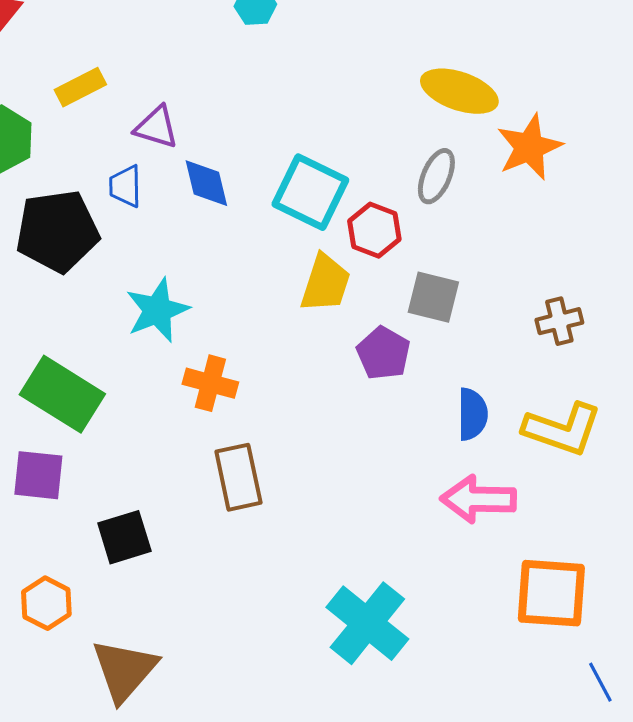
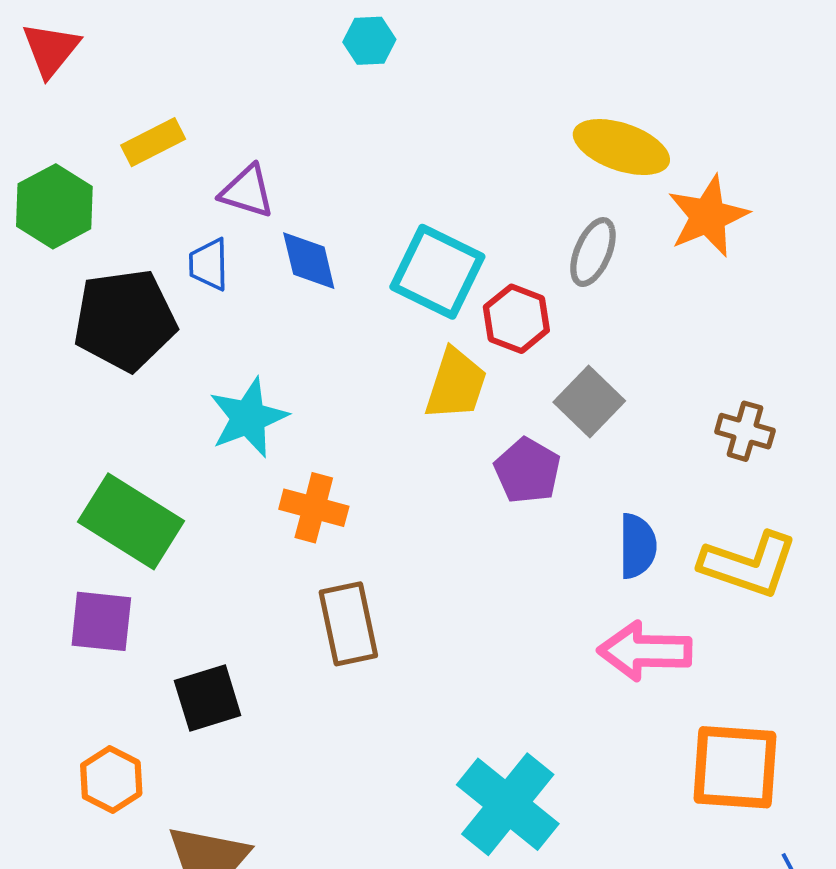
gray square: (433, 297) -> (589, 402), turned 30
brown cross: (559, 321) -> (745, 431), turned 30

